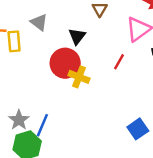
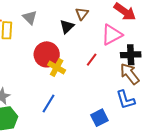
black triangle: (77, 36) -> (67, 27), moved
blue line: (42, 125) -> (49, 103), moved

